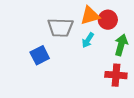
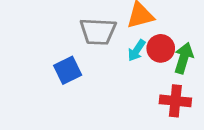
red circle: (108, 20) -> (161, 48), moved

